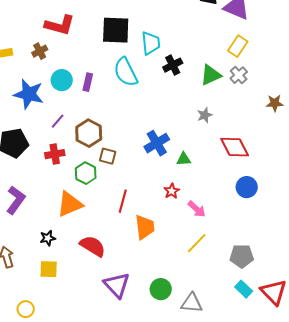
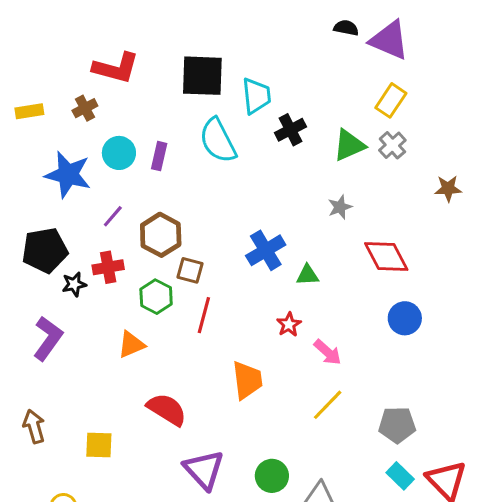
red line: (123, 201) -> (204, 315), moved
orange triangle: (70, 204) -> (131, 345), size x0.7
black star: (48, 238) -> (74, 284), moved

